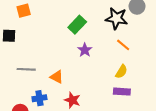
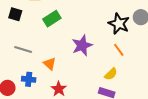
green rectangle: (77, 25) -> (52, 19), moved
purple star: (85, 50) -> (82, 45), size x1.5

